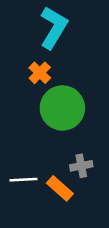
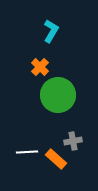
cyan L-shape: (54, 28) -> (51, 31), size x0.7

